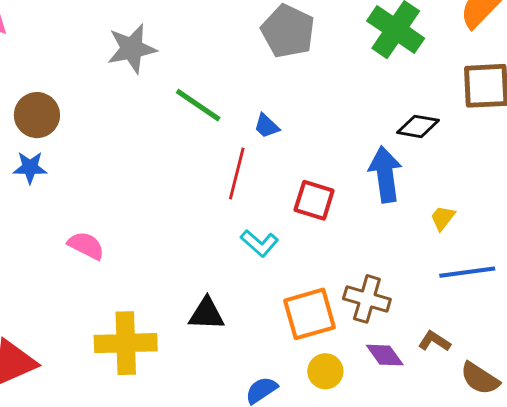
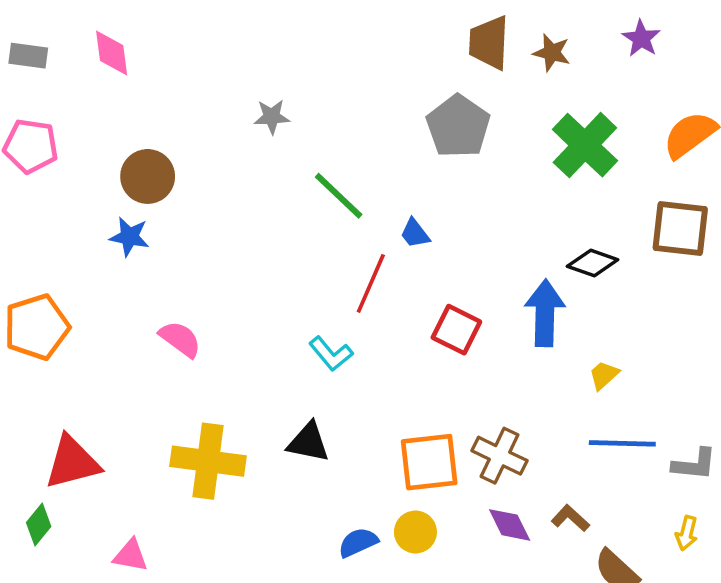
gray star: (132, 49) -> (272, 117), size x0.6
cyan L-shape: (259, 243) -> (331, 354), moved
yellow circle: (325, 371) -> (415, 532), moved

